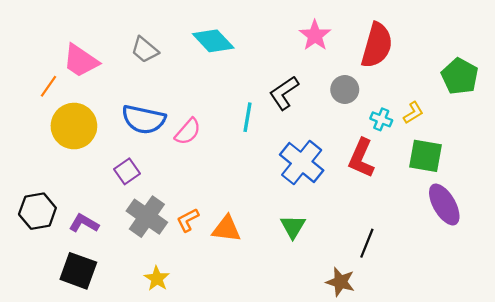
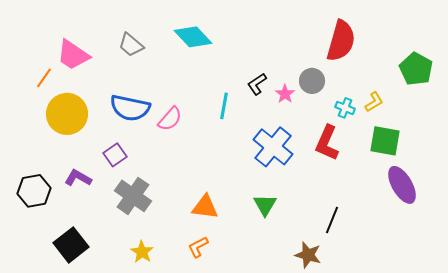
pink star: (315, 35) -> (285, 94), moved, size x0.7
black L-shape: (284, 93) -> (257, 84), size x0.7
orange L-shape: (188, 220) -> (198, 247), moved
purple L-shape: (84, 223) -> (78, 178), moved
black square: (78, 271) -> (71, 245), turned 32

